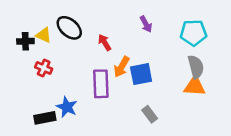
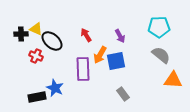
purple arrow: (146, 24) -> (120, 36), moved
black ellipse: (69, 28) -> (52, 41), moved
gray semicircle: (196, 67) -> (161, 55), turned -36
orange triangle: (195, 86) -> (173, 80), moved

